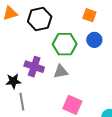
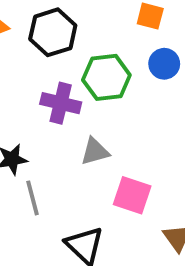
purple cross: (34, 67) -> (61, 103), moved
gray triangle: (61, 72) -> (95, 151), moved

